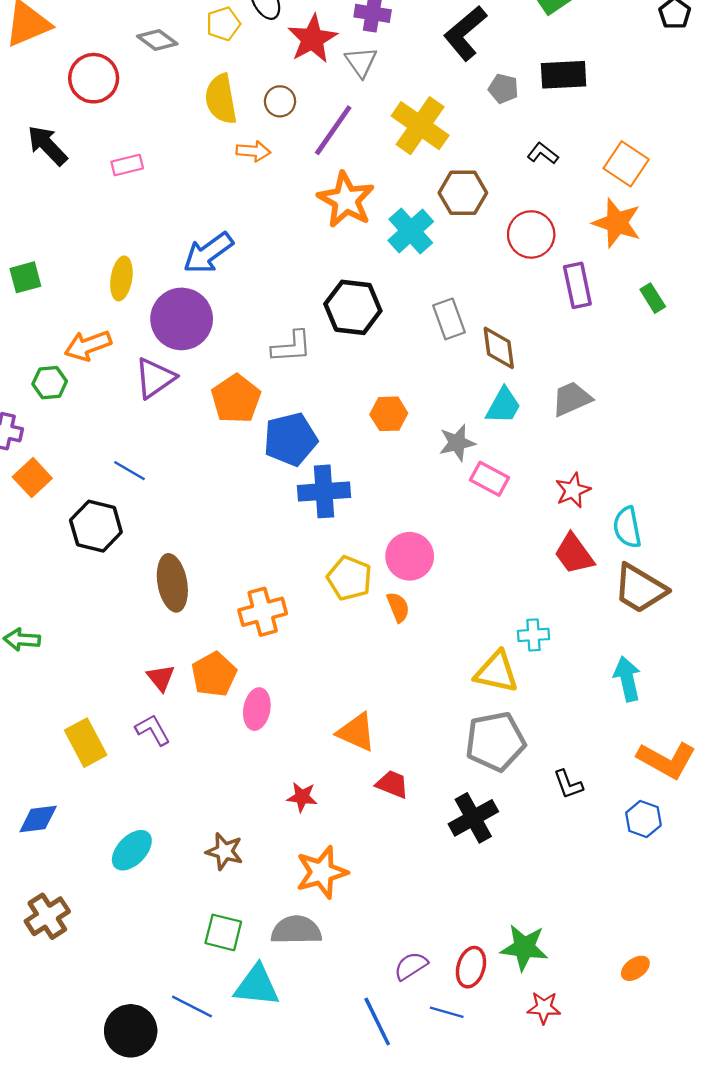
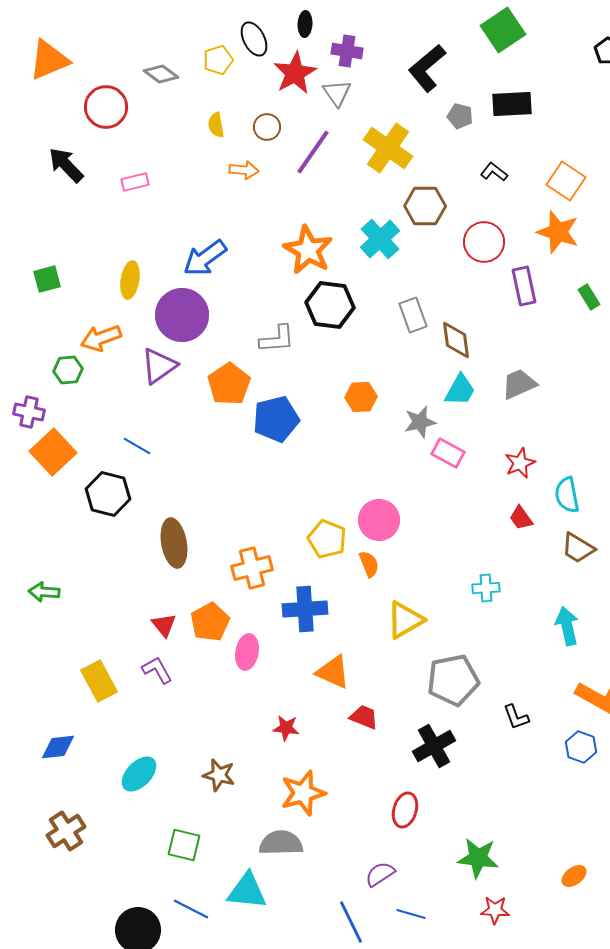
yellow semicircle: (221, 99) -> (216, 125), size x0.6
orange star: (346, 200) -> (308, 250), moved
orange square: (32, 478) -> (53, 452), size x1.4
blue cross: (324, 491) -> (305, 609), moved
red trapezoid: (574, 554) -> (521, 518), size x0.7
brown trapezoid: (640, 589) -> (578, 548), size x0.7
yellow triangle: (496, 672) -> (405, 620), moved, turned -42
green square: (223, 932) -> (184, 845), moved
red ellipse: (471, 967) -> (405, 810), moved

